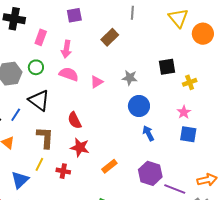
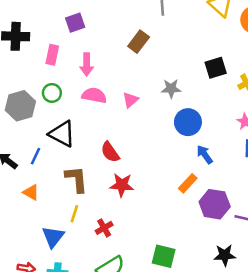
purple square: (74, 15) -> (75, 23), moved
orange rectangle: (109, 166) -> (188, 183), moved
red cross: (63, 171) -> (104, 228), moved, turned -32

